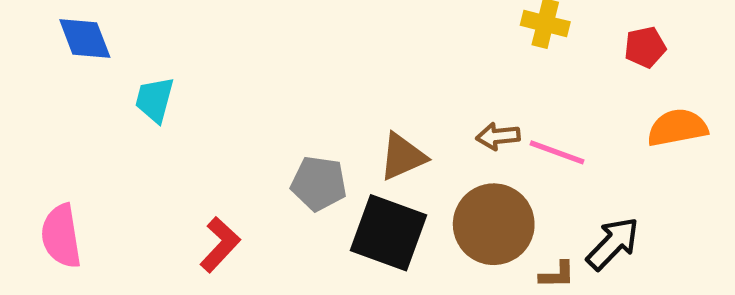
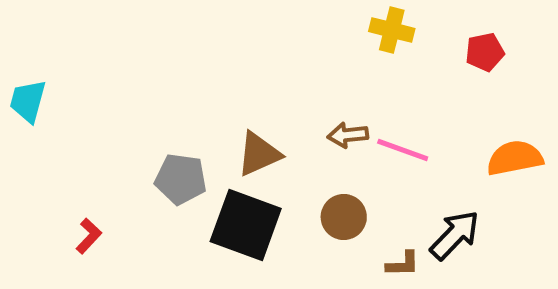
orange semicircle: (677, 128) -> (515, 158), moved
brown circle: (494, 224) -> (344, 217), size x0.6
red L-shape: (220, 245) -> (89, 236), size x0.7

